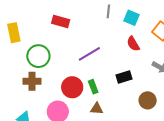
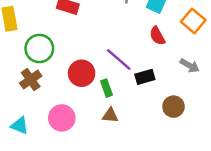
purple line: (89, 54) -> (119, 60), moved, turned 70
brown cross: (32, 81) -> (31, 80), turned -36
red circle: (72, 87) -> (82, 73), moved

